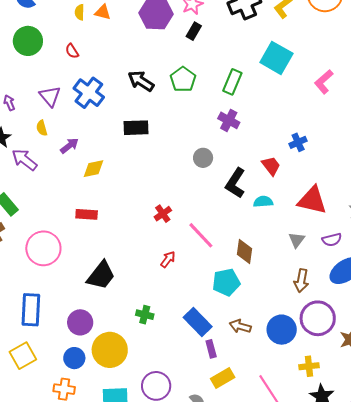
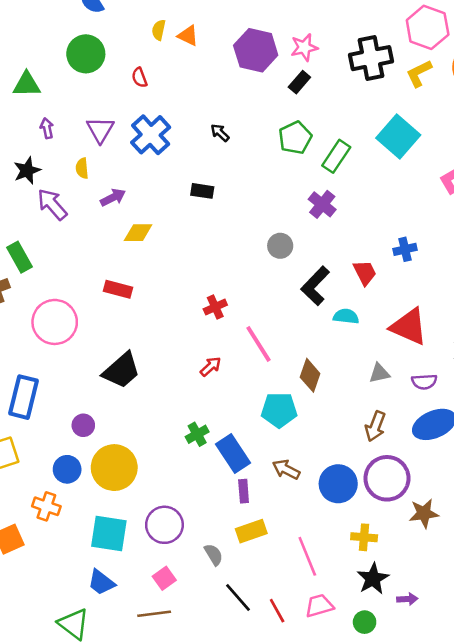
green pentagon: (183, 79) -> (295, 138), moved
black arrow: (141, 81) -> (220, 133), size x0.6
black rectangle: (136, 128) -> (202, 191), size x0.7
gray triangle: (297, 240) -> (379, 373), turned 30
green cross: (145, 315) -> (197, 434), moved, turned 36
purple circle: (80, 322) -> (83, 425), size x0.7

